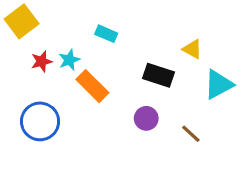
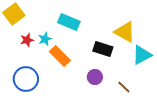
cyan rectangle: (106, 34) -> (69, 22), size x1.5
yellow triangle: (192, 49) -> (125, 32), size x1.6

